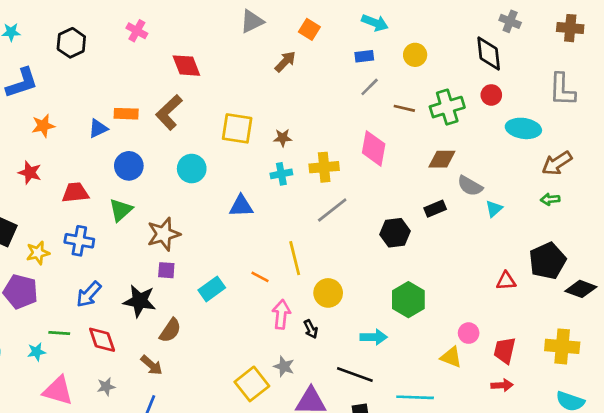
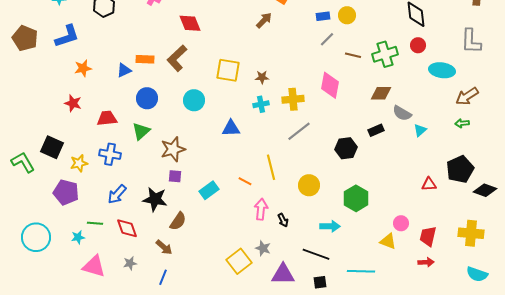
yellow circle: (415, 55) -> (347, 15), moved
yellow circle: (328, 293) -> (309, 185), moved

